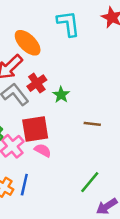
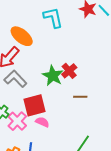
red cross: (37, 83) -> (69, 71), moved
green star: (61, 95) -> (53, 76), size x1.5

